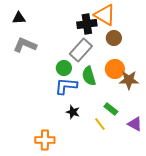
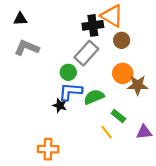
green semicircle: (89, 76) -> (94, 97), moved, turned 84
black star: (73, 112) -> (60, 105), moved
purple triangle: (135, 124) -> (144, 132), turned -35

